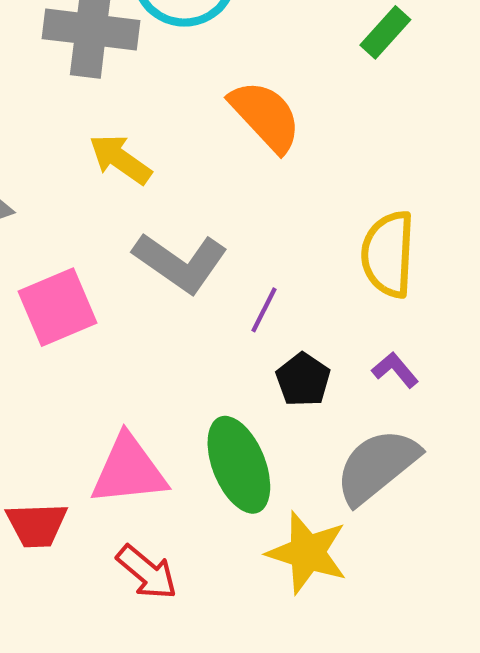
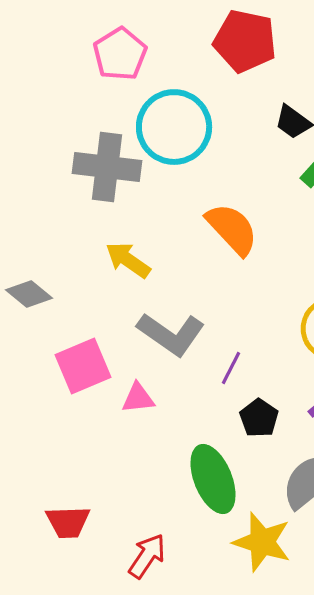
pink triangle: (129, 470) -> (138, 398), moved, size x0.6
red arrow: (147, 572) -> (147, 556), turned -96

